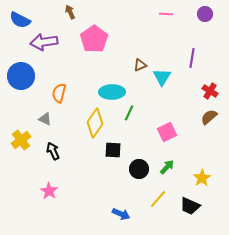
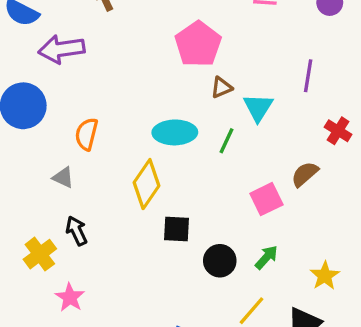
pink pentagon: (94, 39) -> (198, 44), moved
green line: (129, 113) -> (226, 141), moved
brown semicircle: (209, 117) -> (305, 174), moved
yellow cross: (21, 140) -> (40, 254), moved

